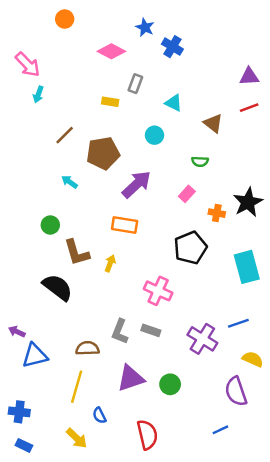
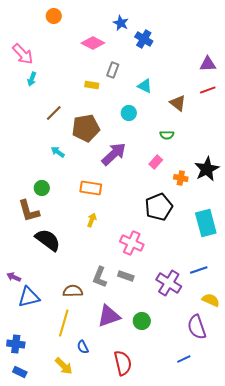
orange rectangle: (125, 225) -> (91, 188), moved
brown L-shape: (77, 253) -> (29, 211), moved

